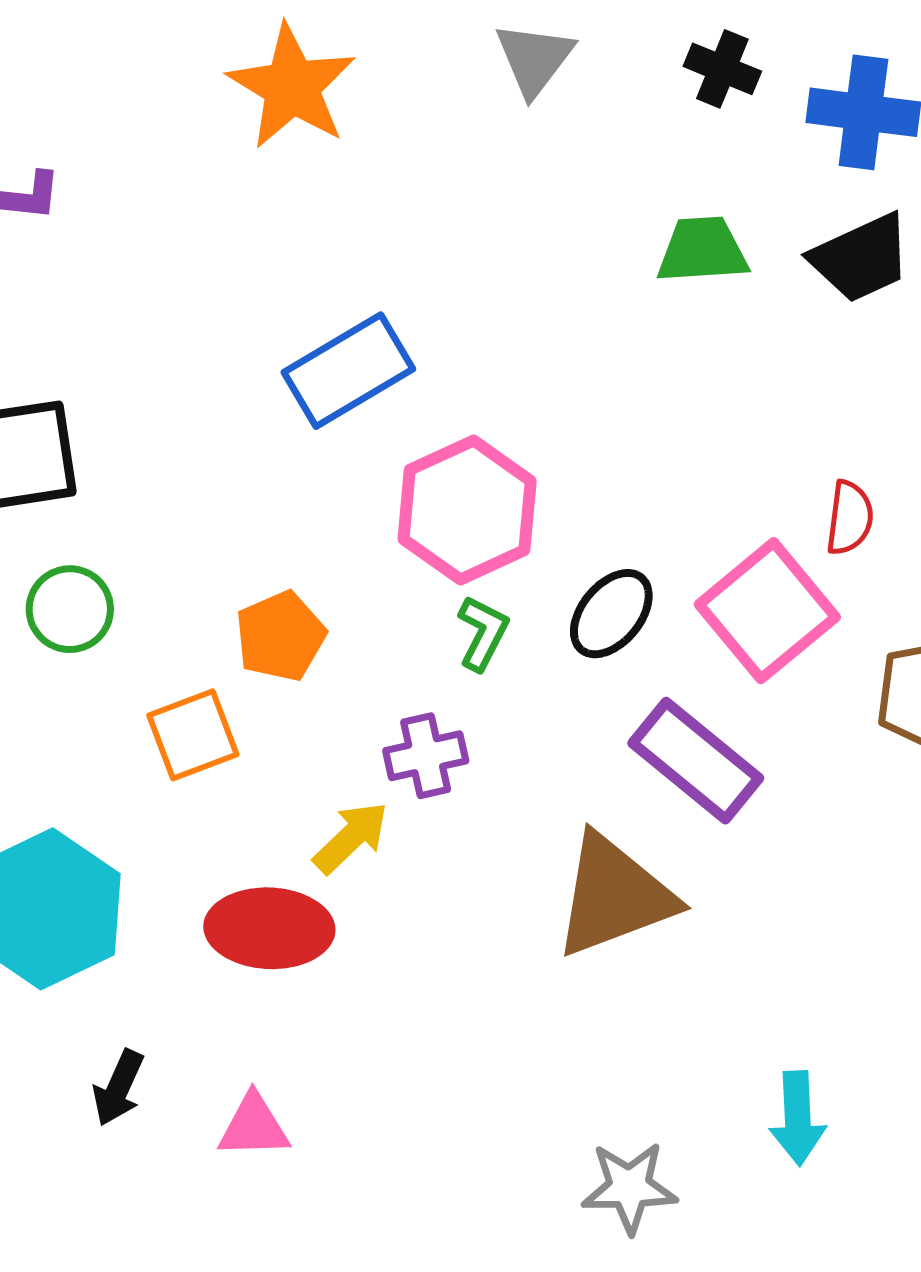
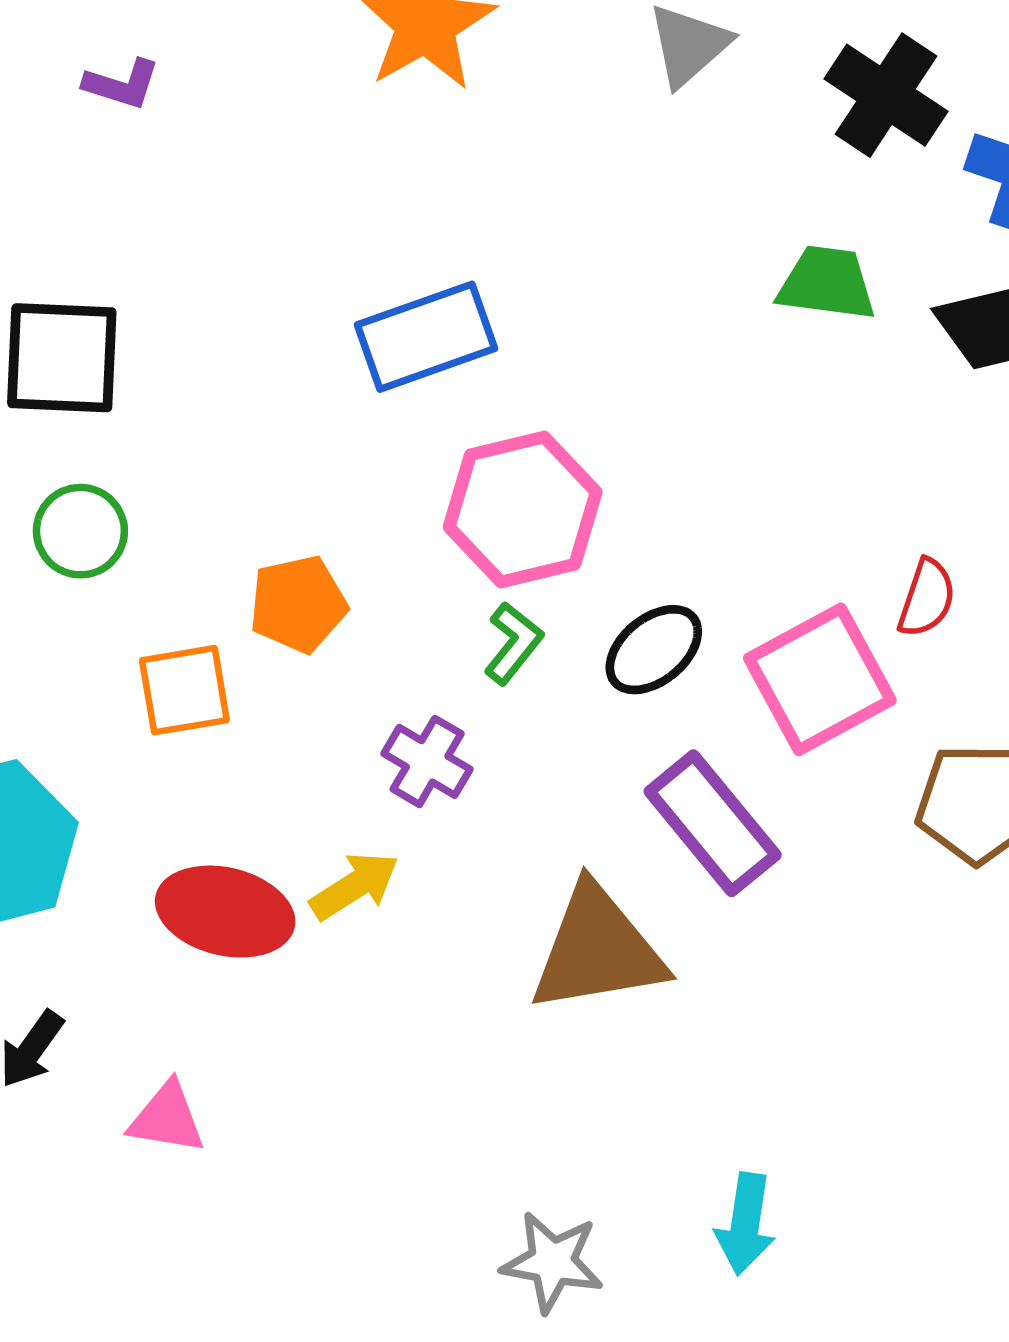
black cross: (722, 69) -> (886, 95), size x1.5
purple cross: (426, 756) -> (427, 761), turned 32
yellow arrow: (351, 838) -> (354, 886), moved

